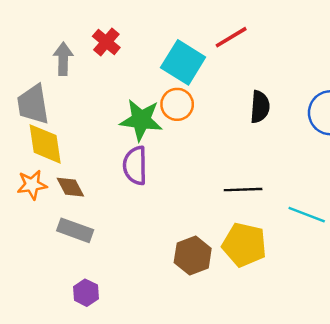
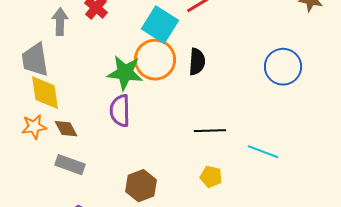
orange circle: (177, 104) -> (155, 60), size x1.5
black semicircle: (260, 107) -> (197, 62), moved
yellow pentagon: (244, 245) -> (211, 177), size x0.6
brown hexagon: (193, 256) -> (141, 186), moved

